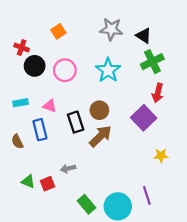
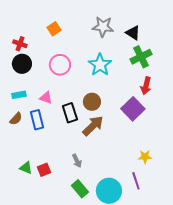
black circle: (35, 66) -> (22, 64), moved
brown semicircle: (17, 142) -> (16, 119), moved, turned -112
yellow star: (161, 156) -> (145, 157), moved
gray arrow: (68, 169) -> (77, 161), moved, turned -104

